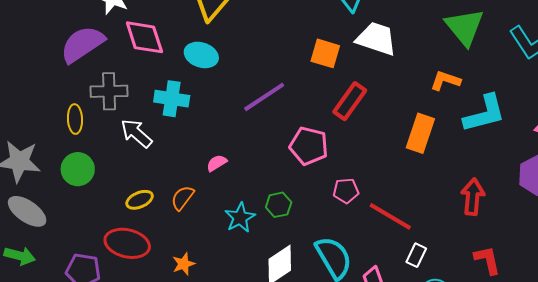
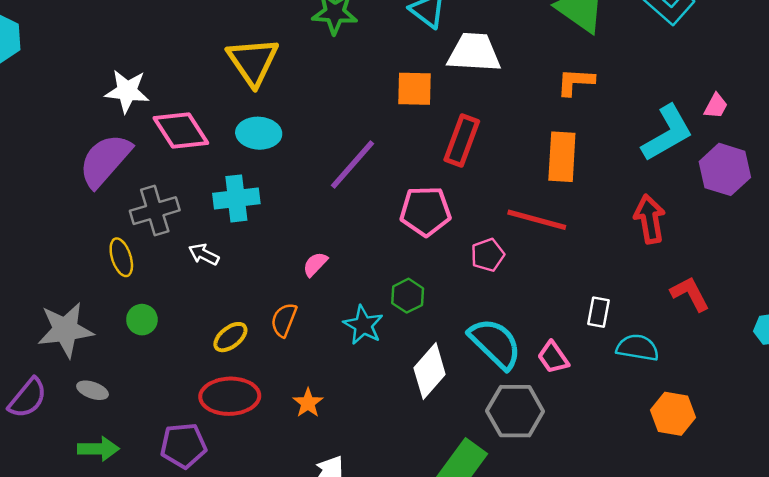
cyan L-shape: (484, 114) -> (667, 133), moved
white arrow: (136, 133) -> (204, 254), size x0.7
green circle: (78, 169) -> (142, 320), size x0.7
gray ellipse: (27, 211) -> (93, 390), size x0.6
red line: (390, 216) -> (537, 220), moved

